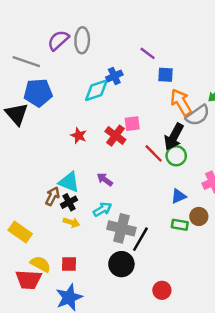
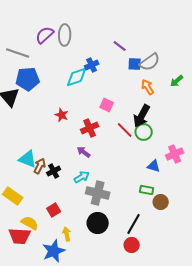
orange arrow: (181, 102) -> (148, 87), size x0.7
gray semicircle: (198, 115) -> (150, 62), moved
pink square: (132, 124) -> (107, 105), turned 32
red cross: (115, 136) -> (90, 128), moved, turned 30
cyan triangle: (69, 182) -> (28, 159), moved
blue triangle: (179, 196) -> (154, 166), moved, turned 40
brown circle: (199, 216) -> (161, 202), moved
yellow arrow: (71, 222) -> (67, 234), moved, turned -120
black line: (140, 239) -> (134, 224), moved
red square: (69, 264) -> (54, 210), moved, turned -32

